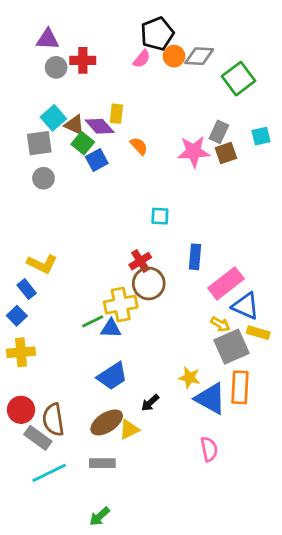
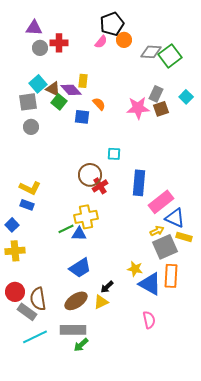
gray diamond: (199, 56) -> (151, 52), moved
cyan square: (261, 136) -> (186, 97), turned -32
blue square: (97, 160) -> (82, 117), moved, turned 35
blue rectangle: (195, 257) -> (139, 183), size x1.4
brown circle: (149, 283) -> (90, 175), moved
blue rectangle: (27, 289) -> (27, 205), moved, turned -32
yellow arrow: (220, 324) -> (157, 231), turned -56
yellow triangle: (129, 429) -> (101, 302), moved
gray rectangle: (102, 463) -> (73, 330), size x1.4
green arrow: (100, 516) -> (81, 345), moved

